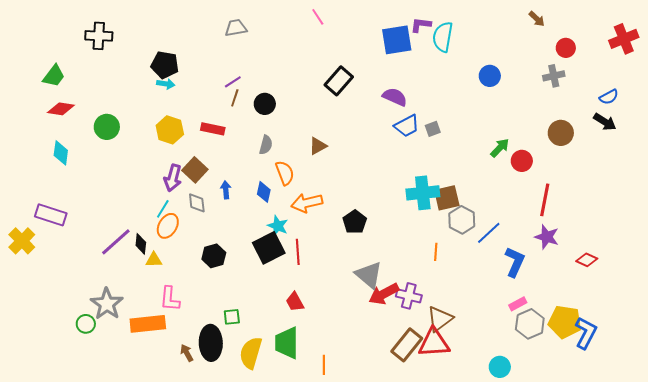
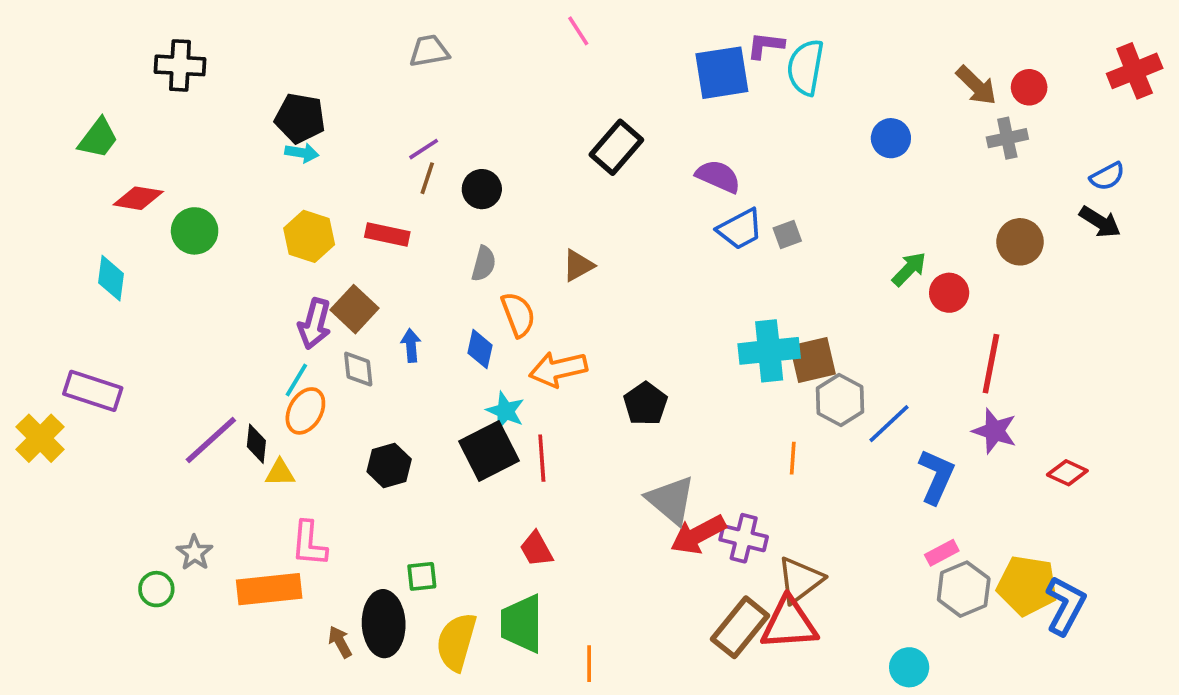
brown arrow: (537, 19) -> (976, 85), moved, size x1.4
red diamond: (61, 109) -> (138, 198), moved
gray star: (107, 304) -> (195, 553), size x0.6

